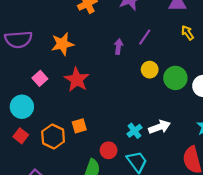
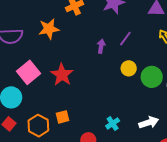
orange star: (62, 44) -> (49, 29), moved
pink square: (40, 78) -> (28, 72), size x1.6
white arrow: (159, 127) -> (149, 122), moved

